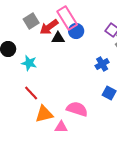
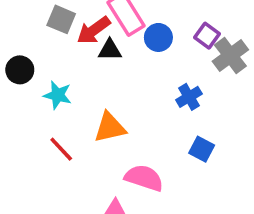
gray square: (31, 21) -> (61, 19), turned -35
blue circle: (76, 31) -> (158, 37), moved
orange triangle: (44, 114) -> (110, 127), moved

